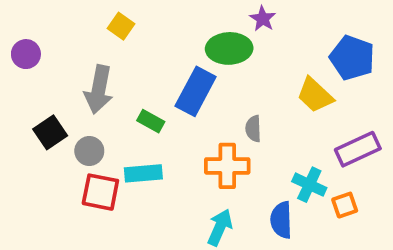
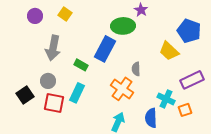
purple circle: (26, 54) -> (35, 16), moved
black square: (50, 132) -> (25, 95), moved
orange cross: (227, 166) -> (122, 89), turned 35
cyan rectangle: (143, 173) -> (77, 93), turned -60

